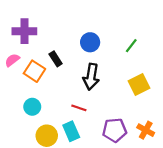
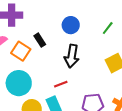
cyan circle: (32, 107) -> (19, 83), size x1.6
red line: (79, 108) -> (61, 84), turned -40

